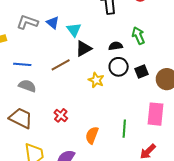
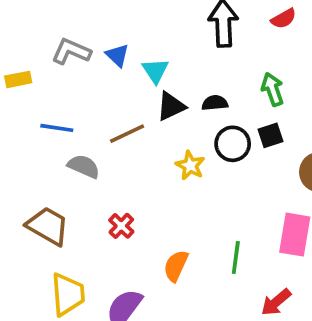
black semicircle: (116, 46) -> (215, 103), moved
black square: (141, 72) -> (271, 135), moved
gray semicircle: (27, 86) -> (84, 166), moved

